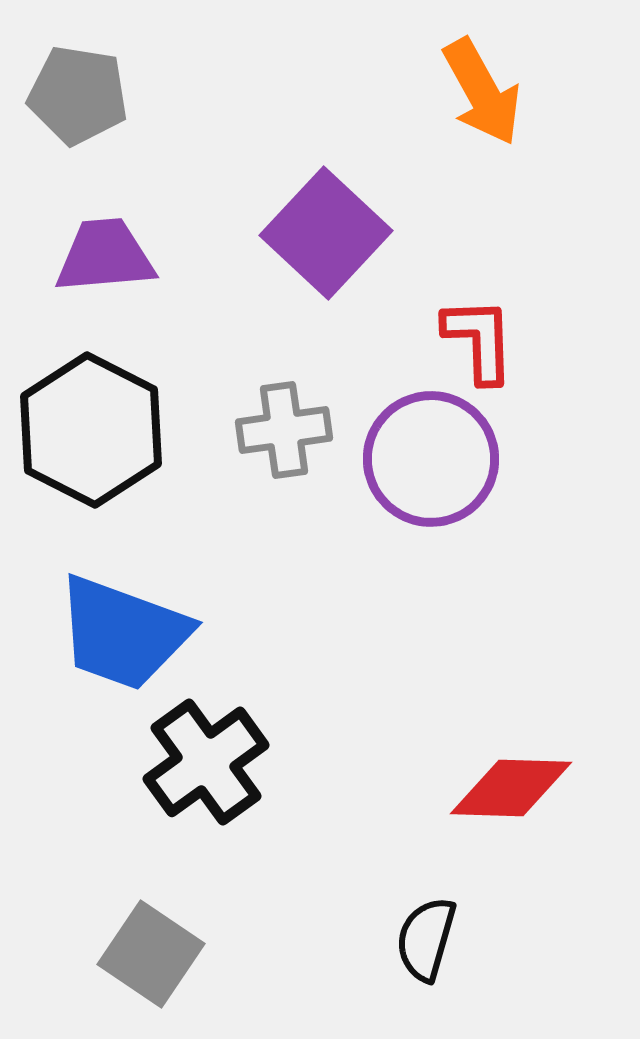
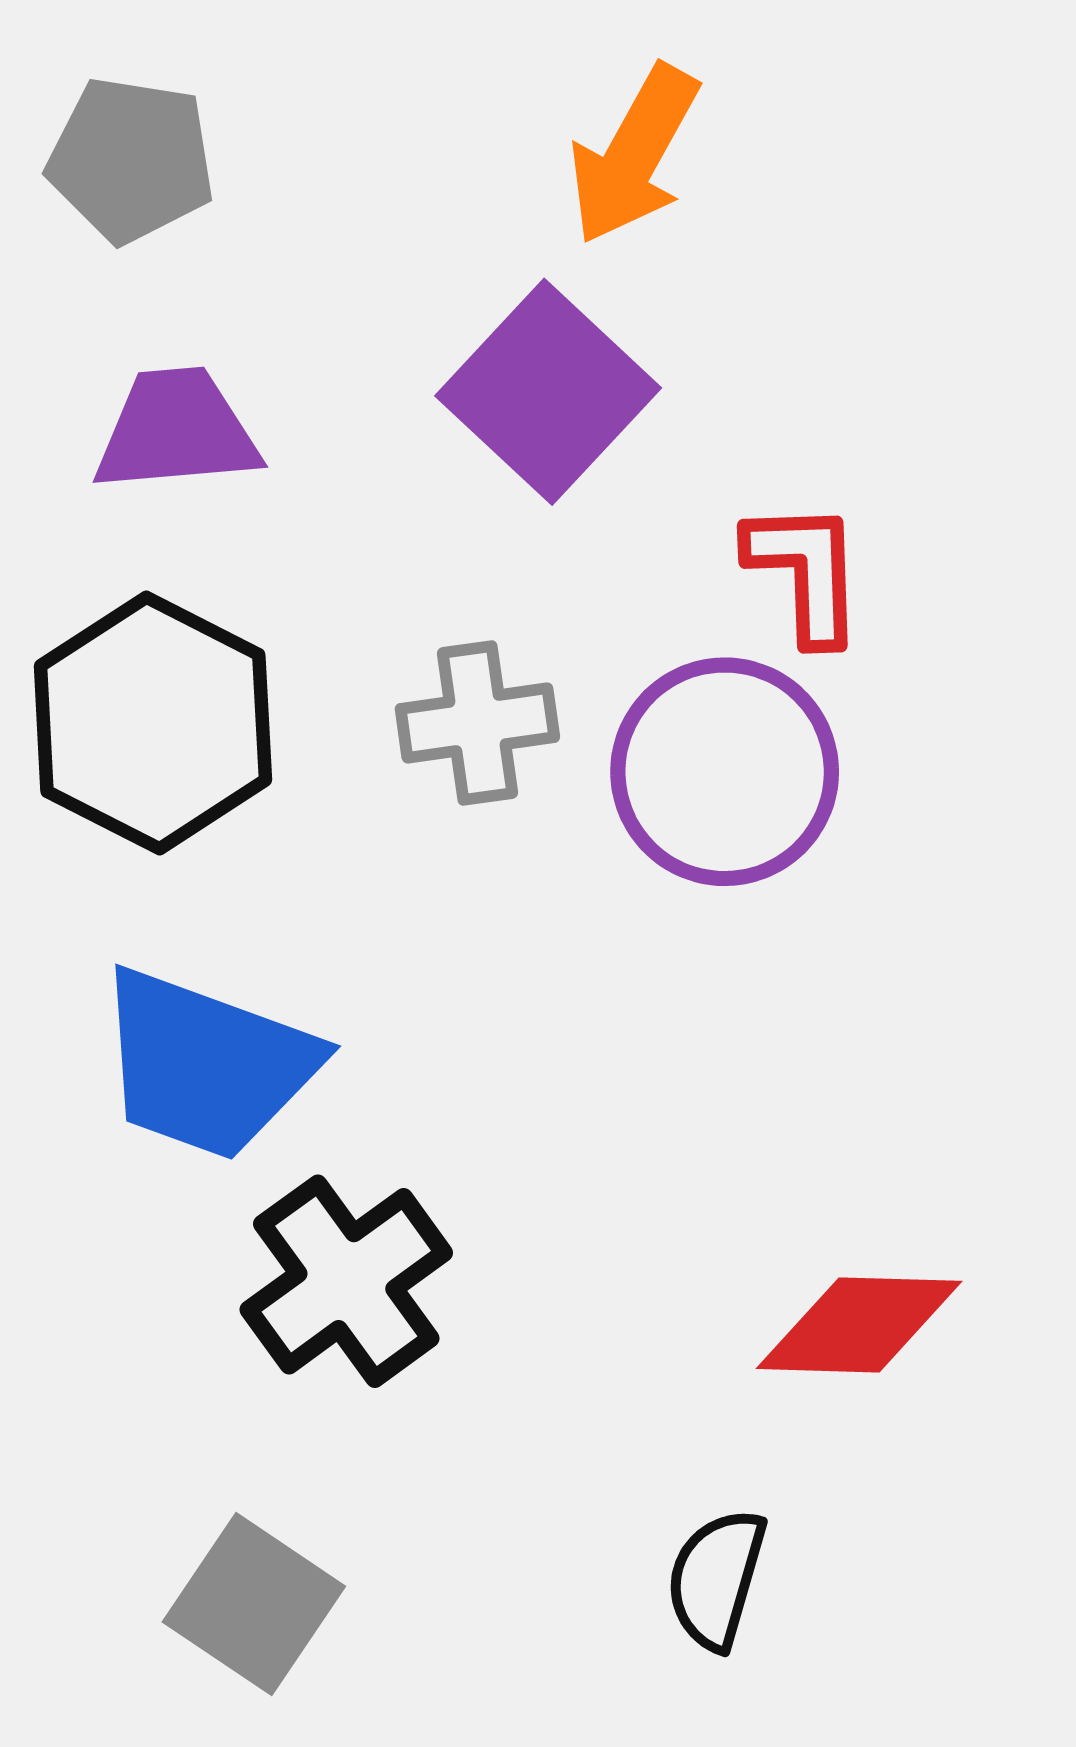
orange arrow: (482, 92) -> (634, 155), moved, turned 58

